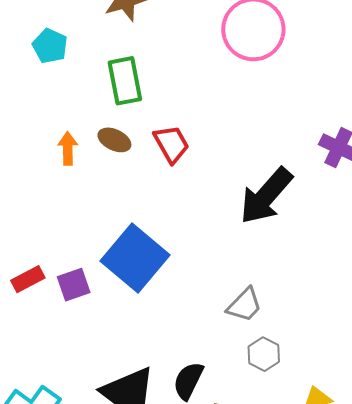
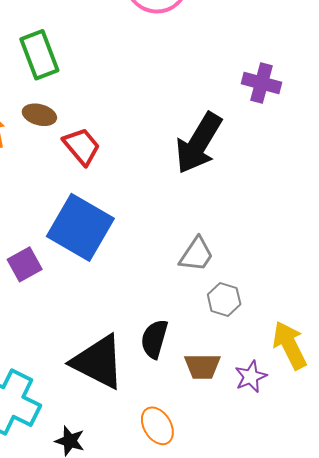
red trapezoid: (171, 144) -> (82, 146), moved

